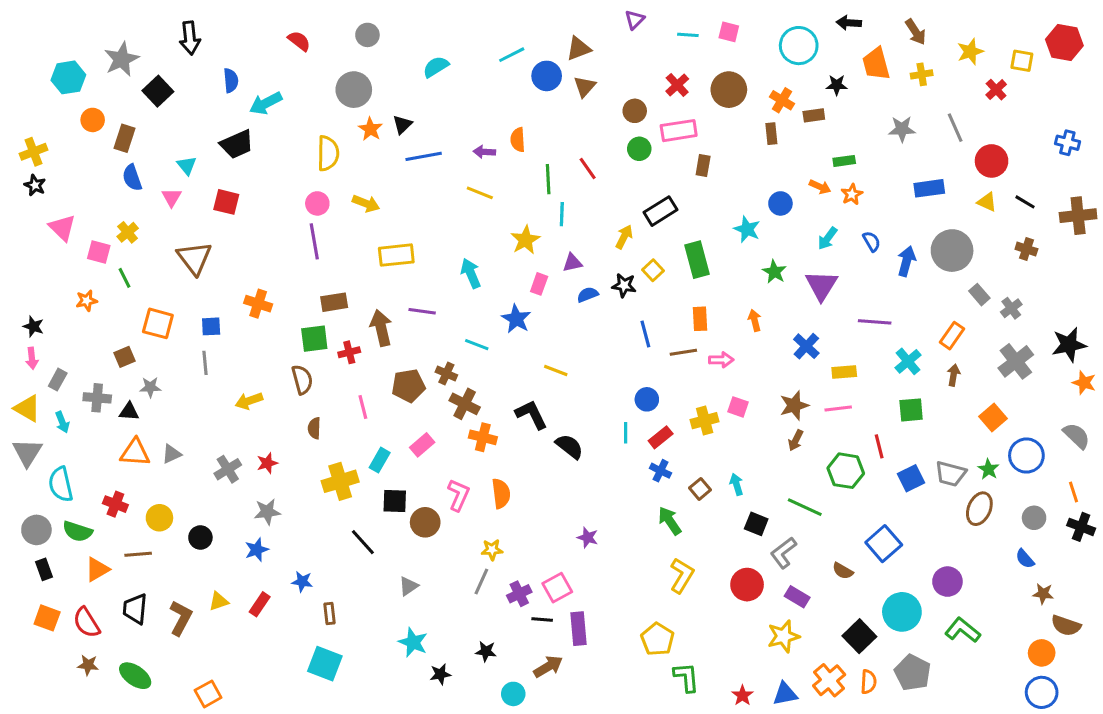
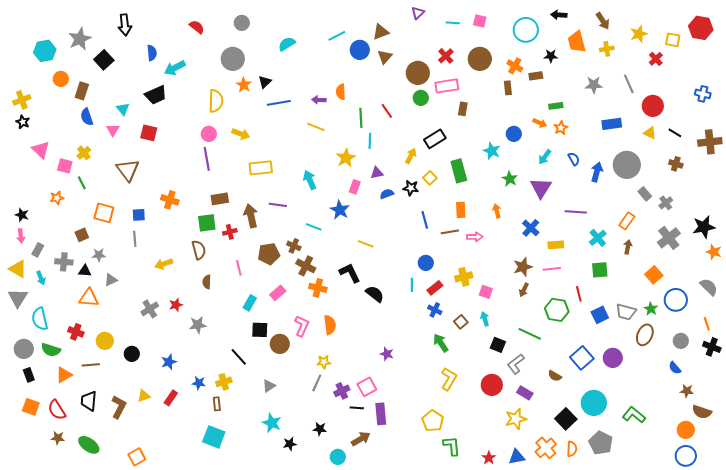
brown circle: (635, 111) -> (418, 73), size x1.5
pink square: (738, 407) -> (486, 292), moved
gray triangle: (172, 454) -> (111, 280), moved
yellow cross: (340, 481) -> (224, 382), moved, size x0.7
gray star: (267, 512) -> (198, 325), moved
purple circle: (947, 582) -> (613, 358), moved

